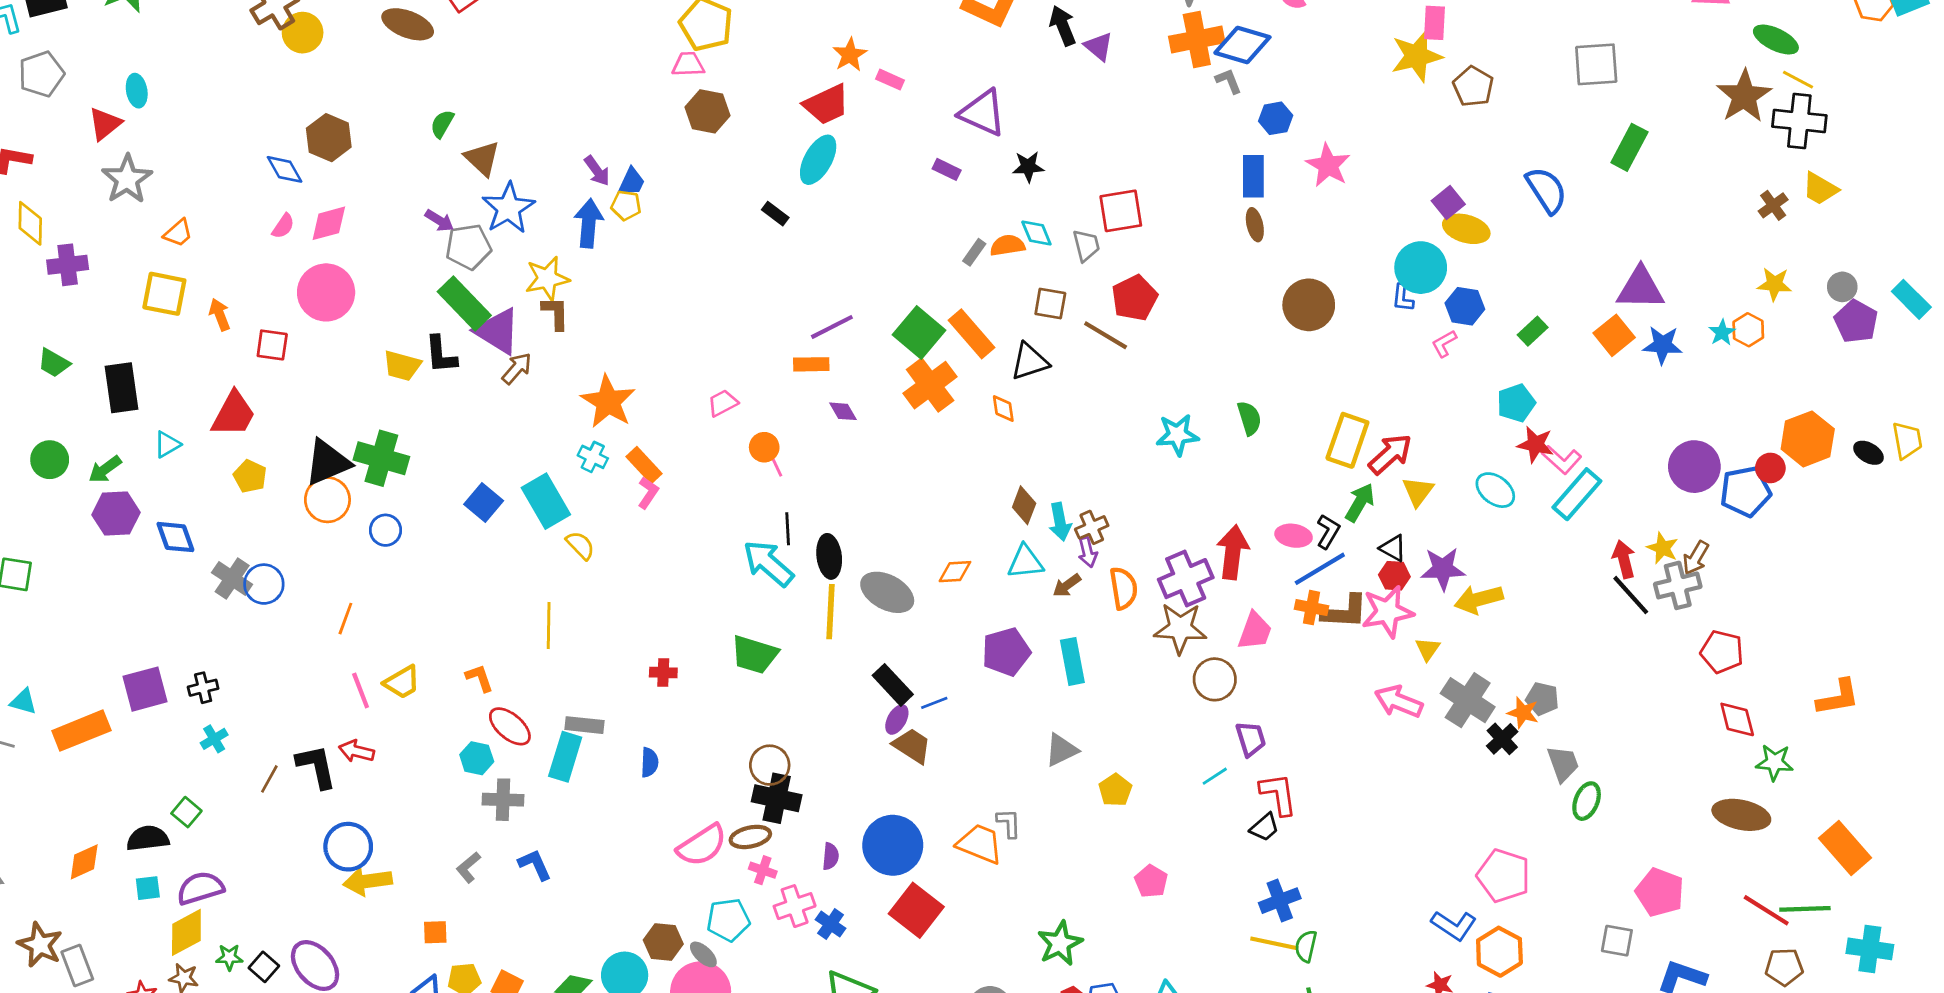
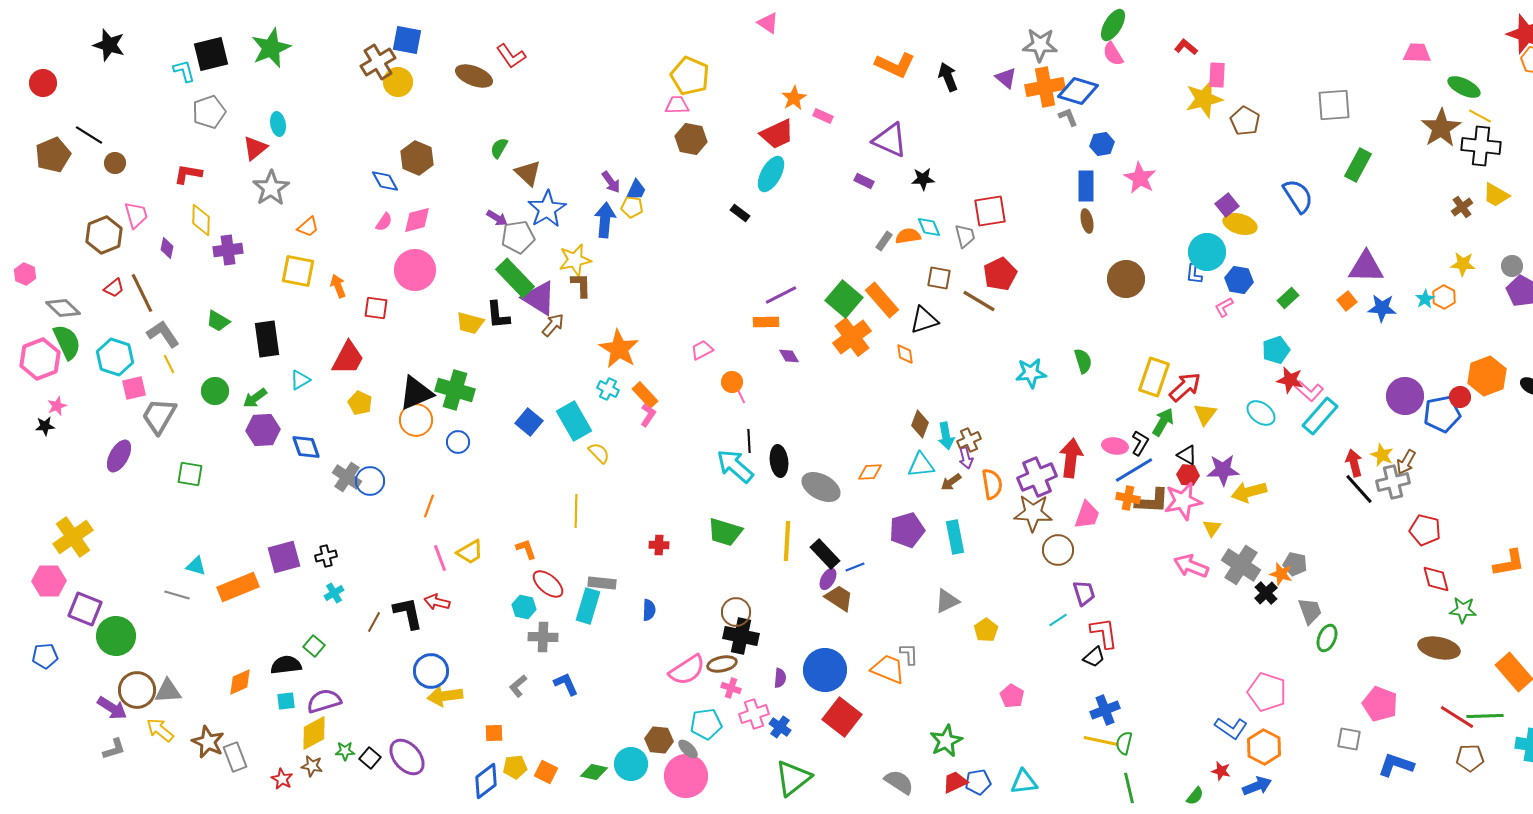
purple triangle: (1099, 46) -> (1006, 78), moved
orange square: (1614, 335) -> (1347, 301), size x0.7
yellow line: (831, 612) -> (787, 541), moved

